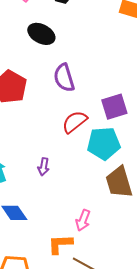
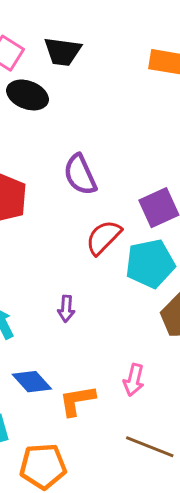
black ellipse: (41, 34) -> (28, 95), moved
orange L-shape: (60, 244) -> (77, 401), moved

